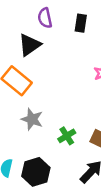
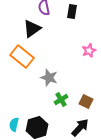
gray star: (32, 119) -> (49, 78), moved

